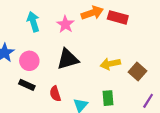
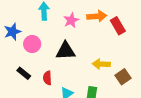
red rectangle: (118, 17) -> (118, 26), turned 30
black rectangle: (27, 85) -> (24, 73), moved

